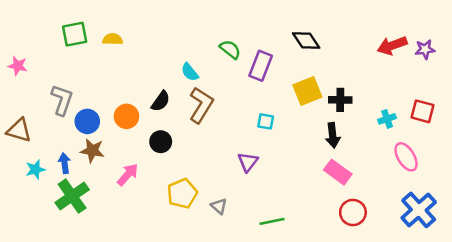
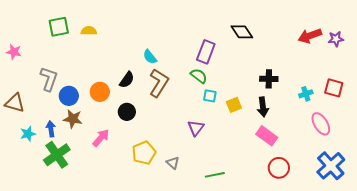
green semicircle: (230, 49) -> (199, 76), moved
yellow square: (307, 91) -> (234, 105), moved, size x0.7

